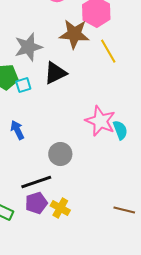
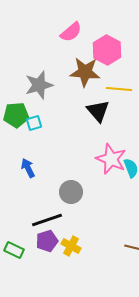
yellow line: (108, 51) -> (119, 89), turned -55
black triangle: (55, 73) -> (98, 111), moved, turned -45

